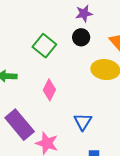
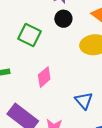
pink diamond: (49, 90) -> (44, 77), turned 35

